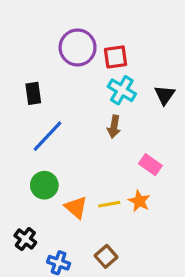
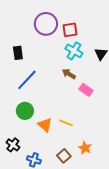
brown arrow: (114, 127) -> (69, 74), turned 112
pink rectangle: (150, 165) -> (86, 90), moved
orange star: (139, 201) -> (85, 148), moved
yellow line: (109, 204) -> (66, 123), turned 32

